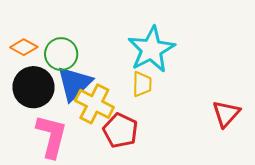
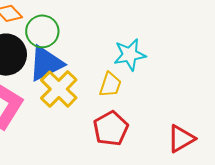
cyan star: (151, 49) -> (130, 55), size x0.7
red pentagon: (120, 131) -> (111, 128), moved

